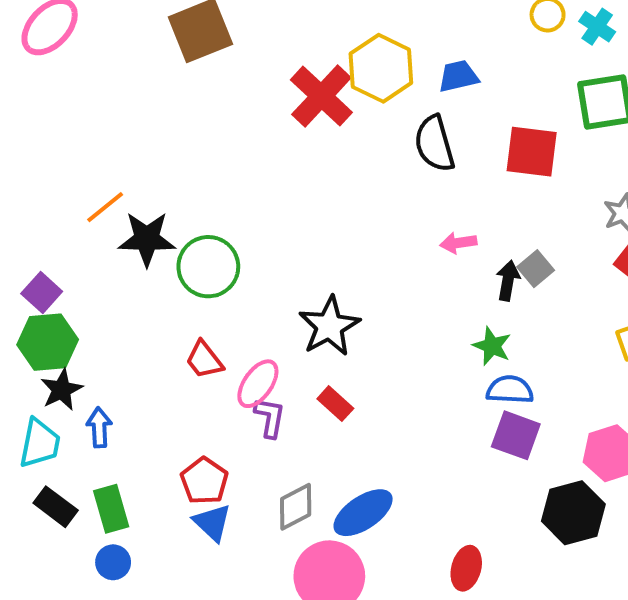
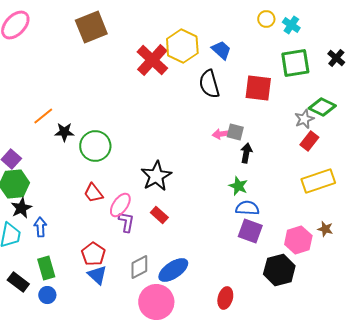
blue trapezoid: (458, 76) -> (221, 50), turned 55
black star: (147, 239) -> (64, 132), size x0.7
gray square: (536, 269) -> (235, 132), moved, turned -36
black rectangle: (56, 507) -> (18, 282), moved

